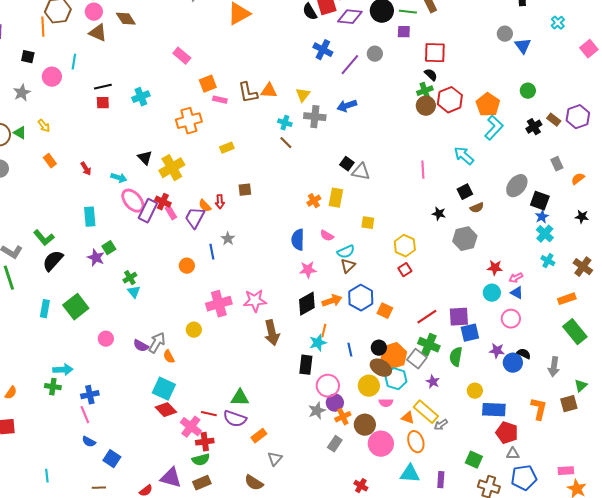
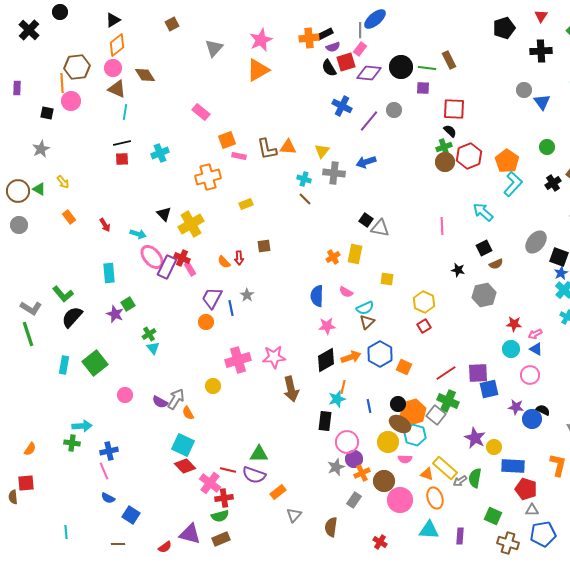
cyan line: (74, 62) -> (125, 112), moved
pink circle: (52, 77) -> (71, 101), moved
purple trapezoid: (195, 218) -> (212, 298), moved
green semicircle: (456, 357) -> (475, 478), moved
purple star: (433, 382) -> (475, 438), moved, size x1.5
brown semicircle: (254, 483) -> (331, 527), moved, turned 66

